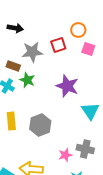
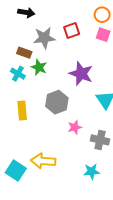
orange circle: (78, 30) -> (102, 15), moved
gray hexagon: (40, 125) -> (57, 102), moved
pink star: (65, 155) -> (75, 127), moved

